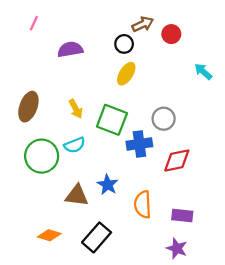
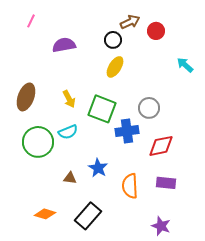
brown triangle: (77, 196) -> (70, 178), size x0.6
purple rectangle: (182, 215) -> (166, 183), moved

